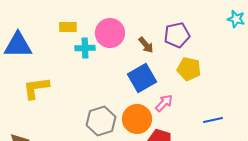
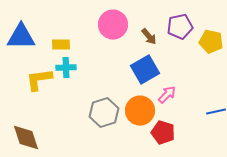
yellow rectangle: (68, 27) -> (61, 45), moved
cyan cross: (85, 48) -> (66, 68), moved
yellow pentagon: (189, 69) -> (211, 42), moved

